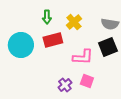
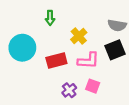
yellow cross: (74, 22) -> (79, 36), moved
red rectangle: (53, 40) -> (56, 60), moved

